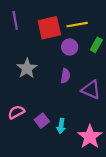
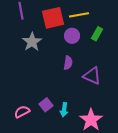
gray star: (27, 68) -> (32, 42), moved
pink semicircle: (16, 112) -> (22, 112), moved

